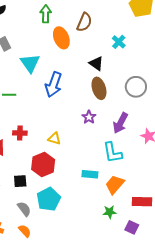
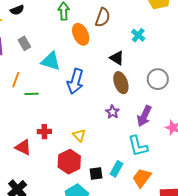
cyan triangle: (30, 63) -> (51, 61), turned -35
yellow triangle: (54, 139) -> (79, 135), turned 32
cyan rectangle: (90, 174) -> (117, 169), turned -63
black square: (20, 181) -> (96, 173), moved

